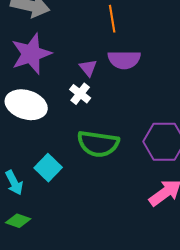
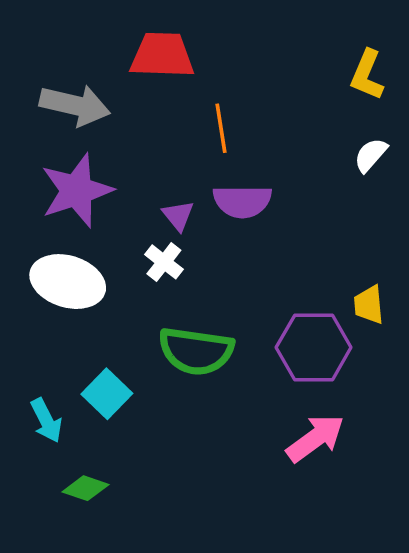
green diamond: (18, 221) -> (86, 488), moved

